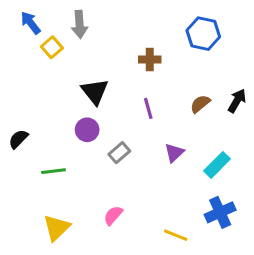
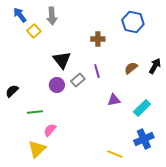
gray rectangle: (119, 153) -> (78, 80), moved
purple triangle: (174, 153) -> (114, 100), turned 32
pink semicircle: (113, 215) -> (50, 130), moved

